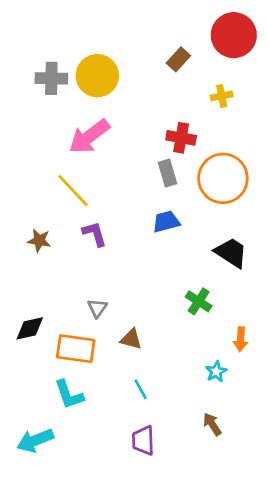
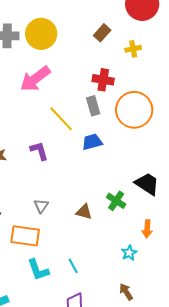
brown rectangle: (178, 59) -> (102, 33), moved
yellow line: (73, 191) -> (61, 119), moved
black trapezoid: (231, 253) -> (147, 184), moved
brown triangle: (131, 339) -> (84, 212), moved
cyan L-shape: (69, 395) -> (38, 270), moved

